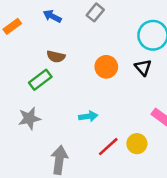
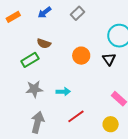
blue arrow: (52, 16) -> (44, 13), turned -72
gray star: (29, 118) -> (34, 89), moved
yellow circle: (137, 144) -> (111, 124), moved

